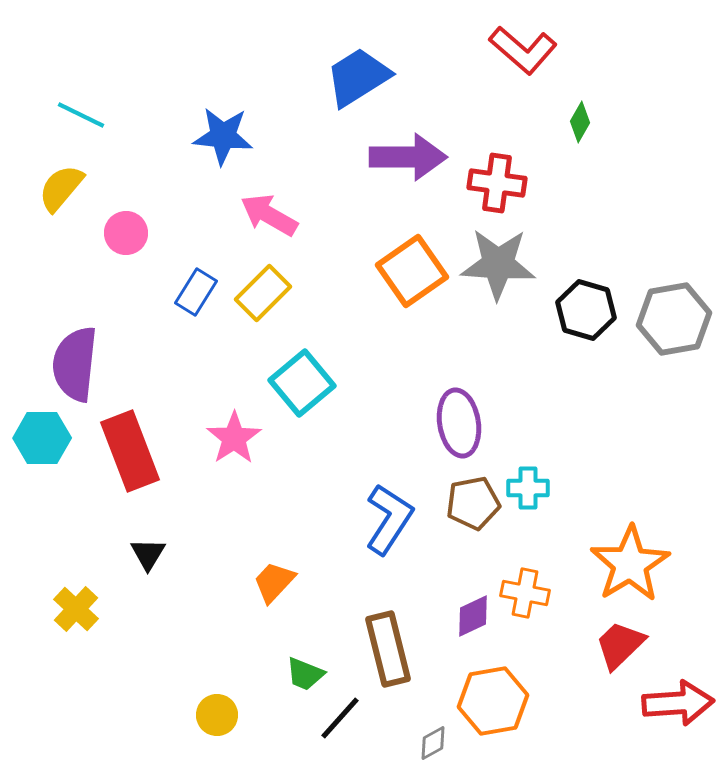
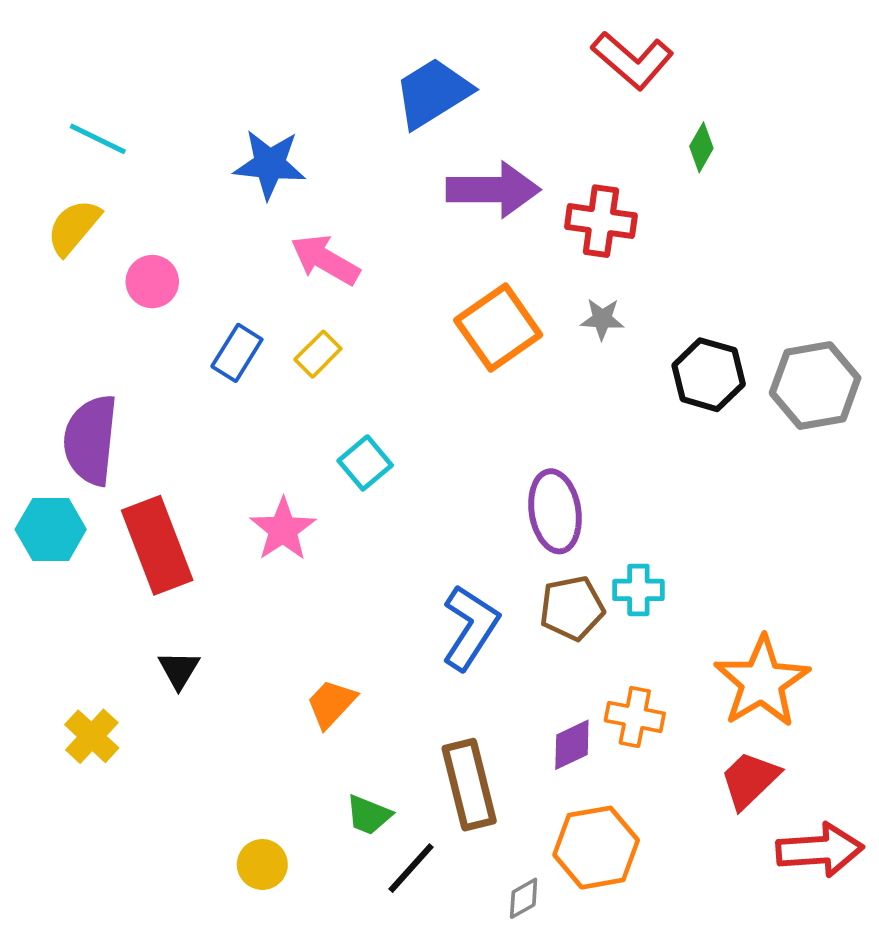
gray star: (498, 264) -> (602, 319), size x0.5
yellow rectangle: (263, 293) -> (318, 354), size x0.7
cyan square: (302, 383) -> (365, 463), size x0.7

